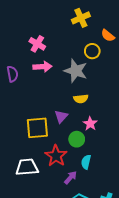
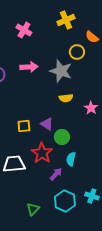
pink cross: (37, 44) -> (24, 30), moved
purple triangle: (61, 116) -> (47, 124), moved, turned -40
pink star: (90, 124) -> (91, 108), moved
yellow square: (37, 128) -> (24, 126), size x0.6

